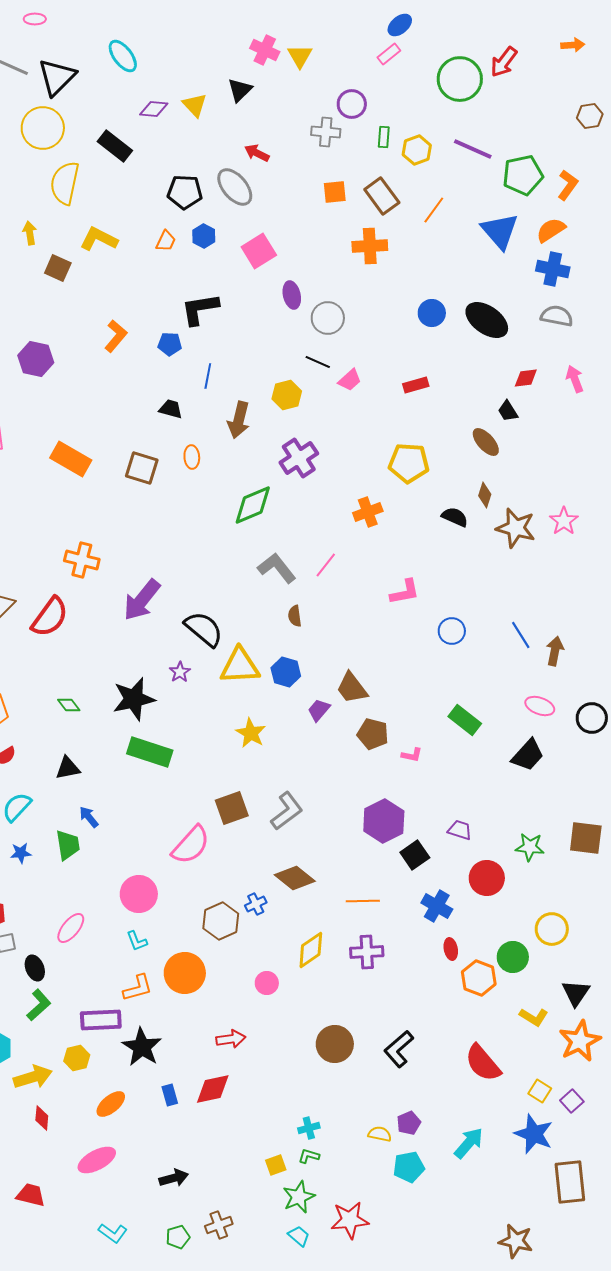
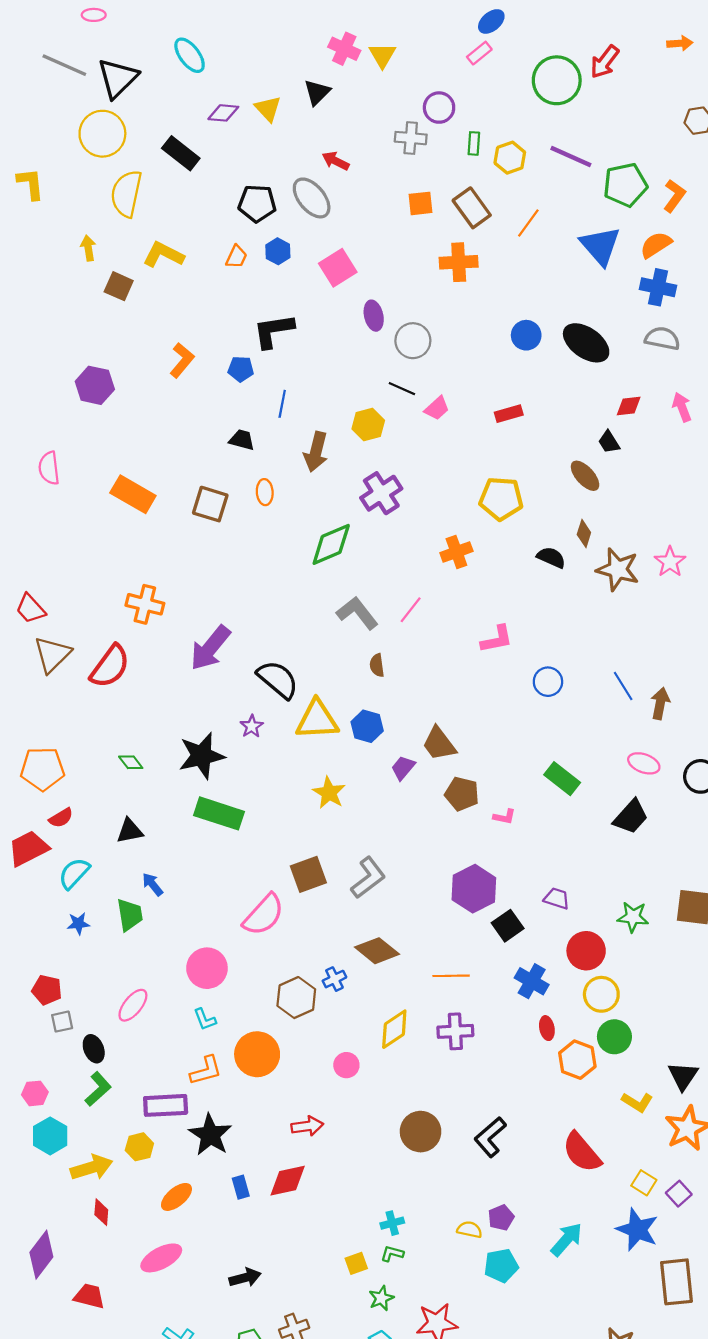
yellow circle: (552, 929) -> (601, 994), moved
green star: (299, 1197) -> (381, 1298), size x0.7

